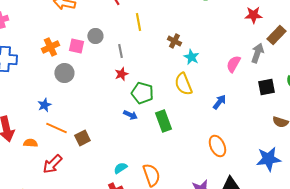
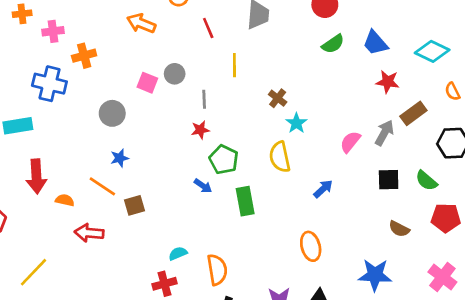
orange cross: (50, 47) -> (84, 56), moved
gray circle: (64, 73) -> (112, 113), moved
blue star: (44, 105) -> (120, 158), moved
red arrow: (52, 164) -> (89, 233), turned 40

